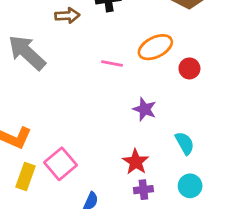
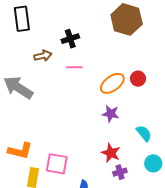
orange ellipse: (155, 47) -> (112, 83), moved
pink line: (112, 63) -> (74, 67), moved
pink square: (61, 164) -> (57, 164), turned -30

